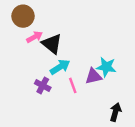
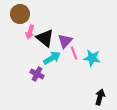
pink arrow: (35, 37) -> (30, 32), turned 136
purple triangle: (94, 76) -> (65, 41), moved, turned -35
pink line: (73, 85) -> (74, 53), moved

